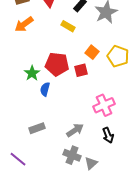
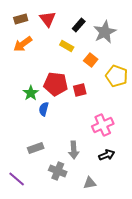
orange square: (92, 52) -> (91, 60), moved
gray arrow: (75, 130) -> (74, 150), turned 120
black arrow: (108, 135) -> (107, 155), turned -91
gray cross: (72, 155) -> (58, 171), moved
gray triangle: (91, 163) -> (90, 183), turned 32

